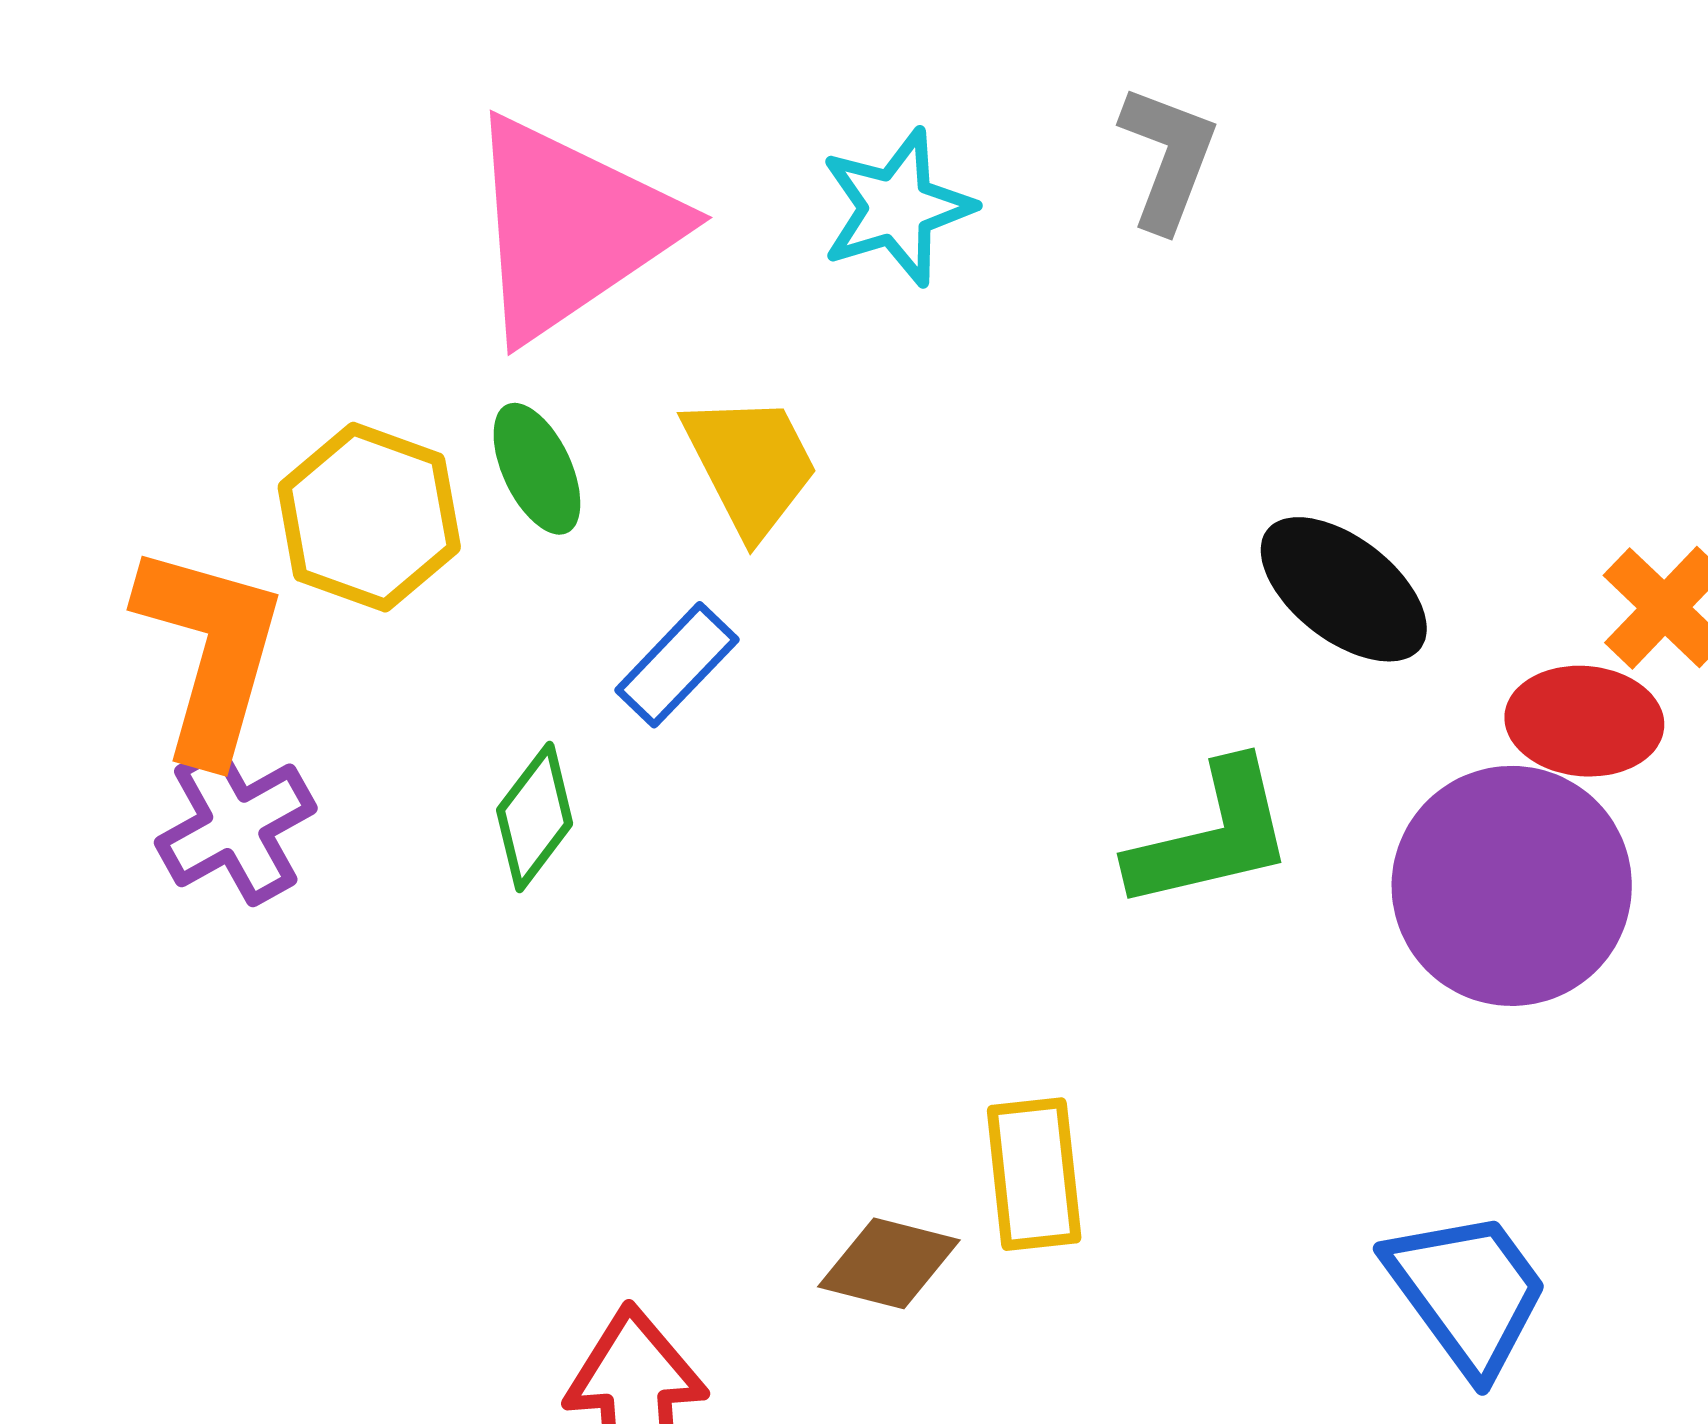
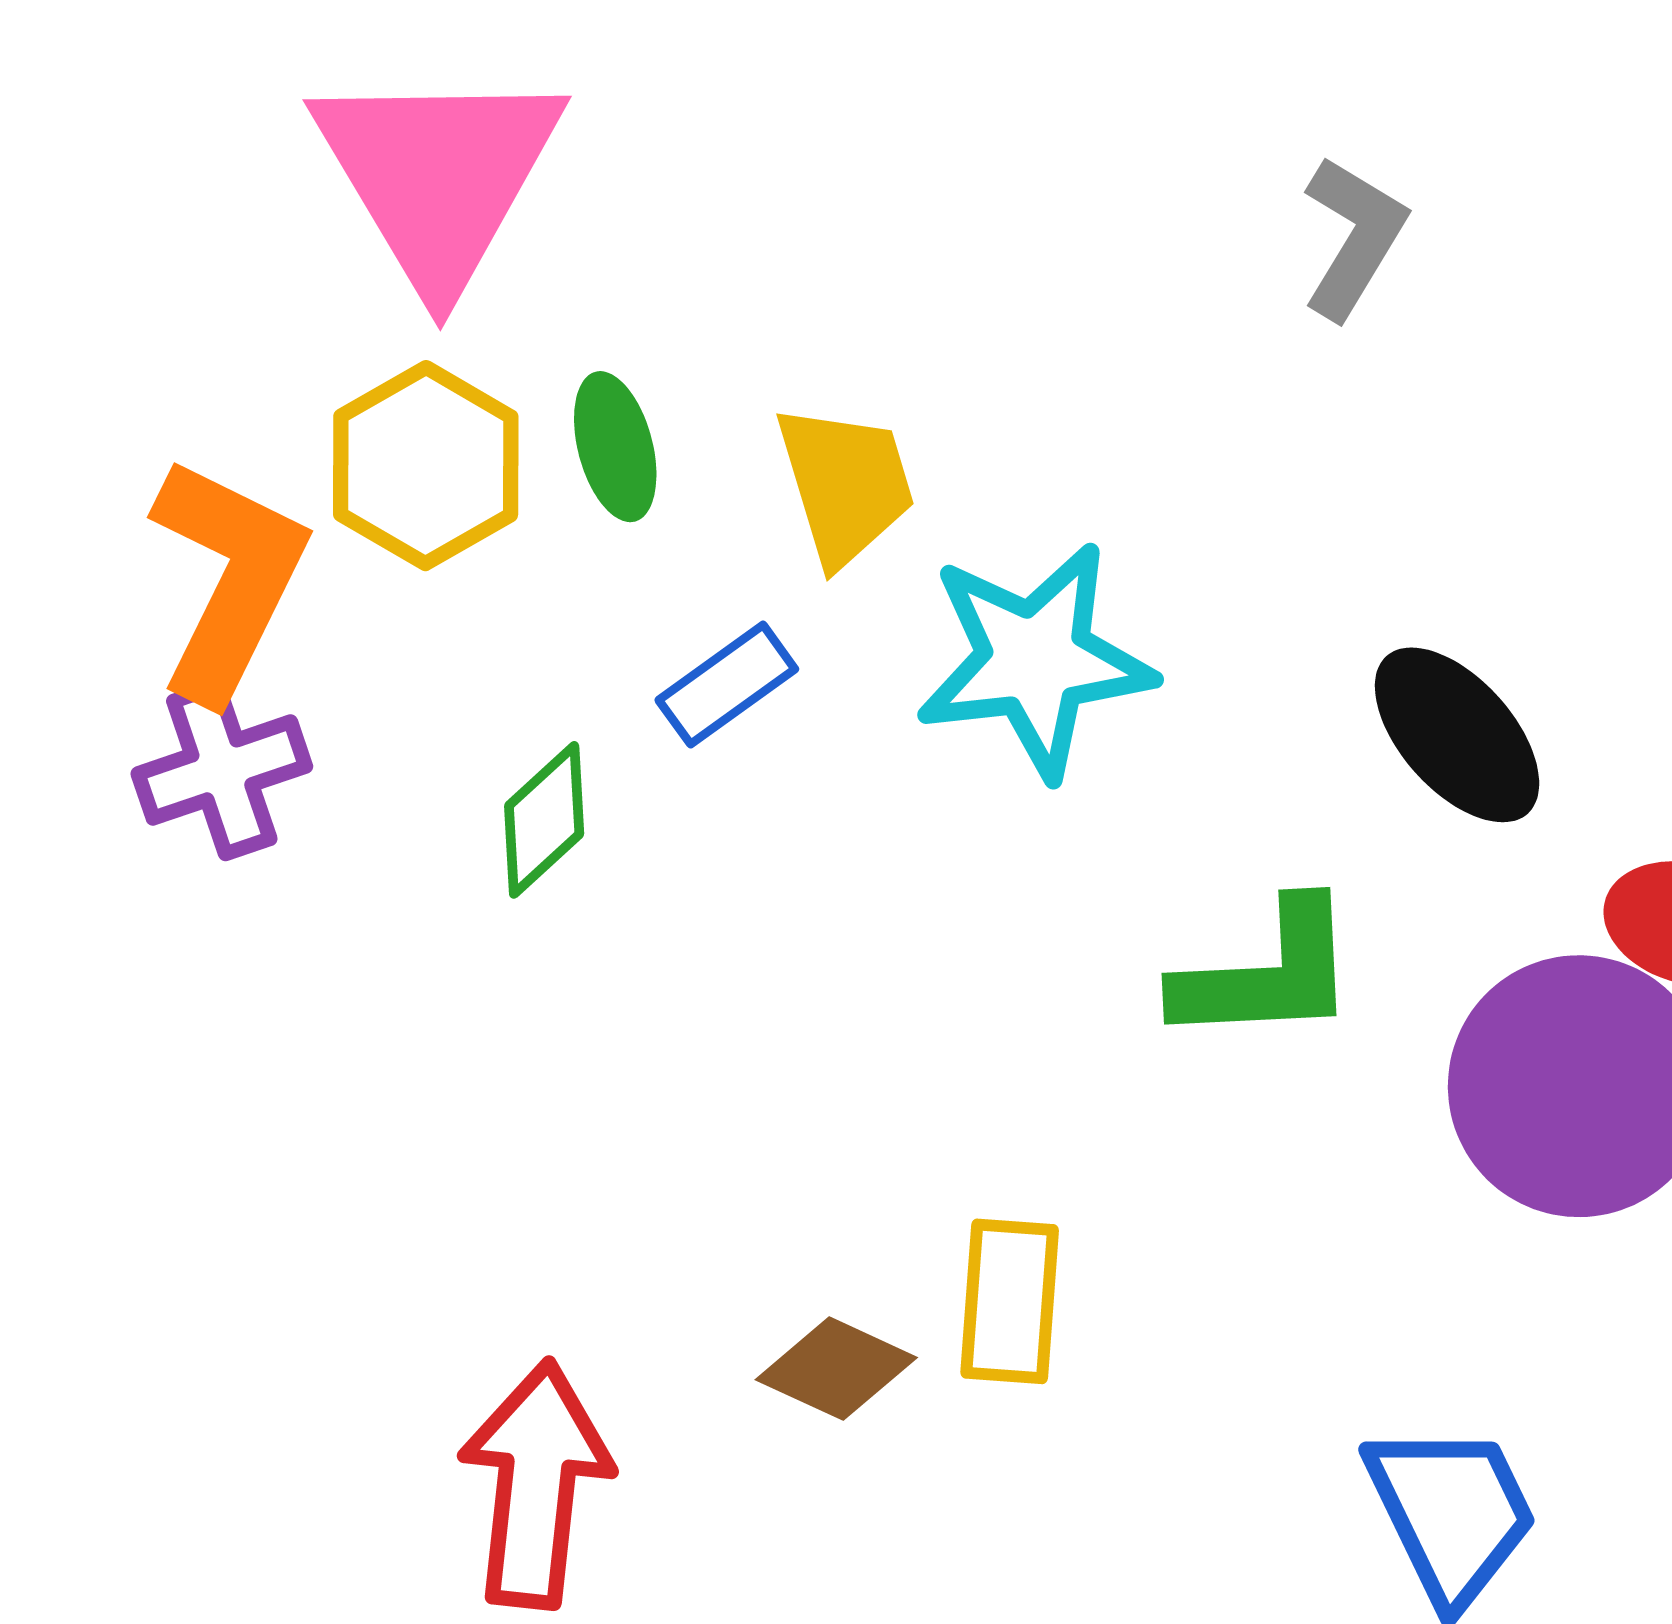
cyan star: (897, 207) -> (1035, 660), moved, size x1.4
pink triangle: (570, 228) -> (438, 176), moved, turned -37

